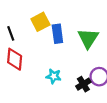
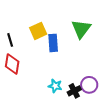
green triangle: (88, 38) -> (81, 29), moved
cyan star: (54, 76) -> (55, 86), moved

